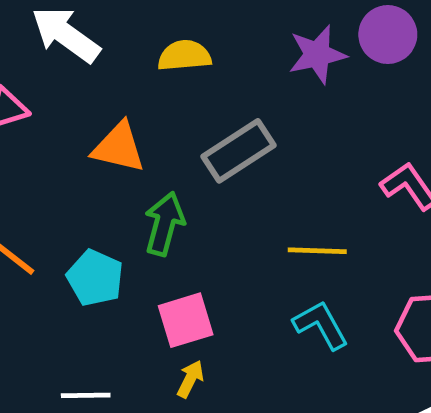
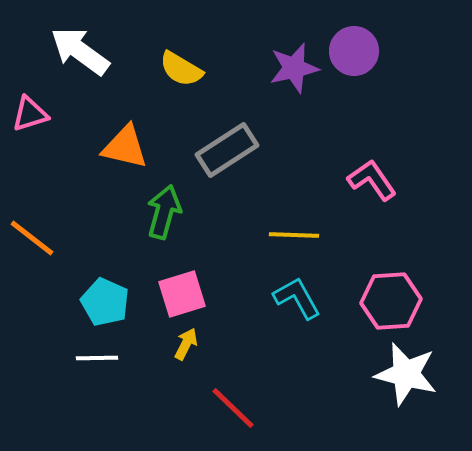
yellow semicircle: (184, 56) -> (181, 69), turned -144
cyan pentagon: (95, 278) -> (105, 302), moved

